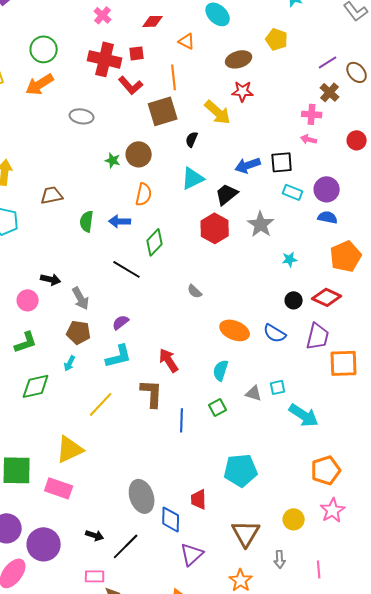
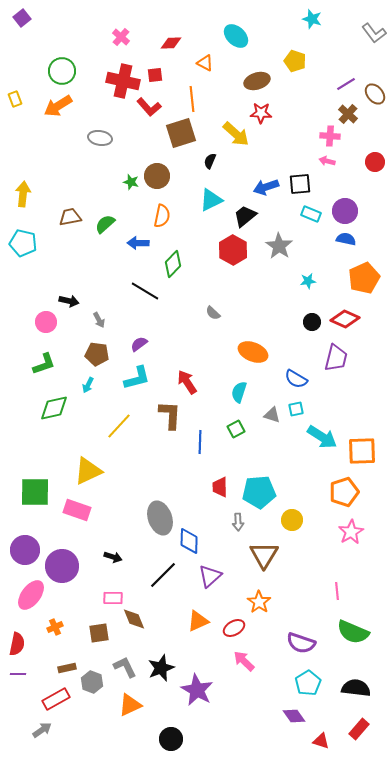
green semicircle: (87, 221) -> (105, 224), moved, turned 40
gray arrow: (81, 298) -> (99, 320), size x0.7
blue semicircle: (275, 333) -> (296, 379), moved
orange square: (344, 363) -> (362, 451), moved
red trapezoid: (199, 499) -> (220, 487), moved
yellow circle: (294, 519) -> (292, 520), moved
black line: (126, 546) -> (163, 575), moved
gray arrow: (280, 559) -> (238, 522), moved

